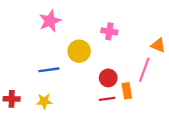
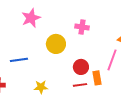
blue line: (49, 70) -> (19, 60), moved
yellow star: (44, 101) -> (41, 87), moved

